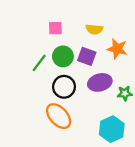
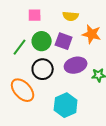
orange ellipse: (59, 116) -> (23, 90), moved
cyan hexagon: (112, 129) -> (66, 105), moved

